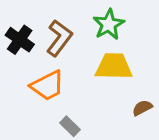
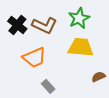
brown L-shape: (59, 38) -> (44, 25), turned 75

